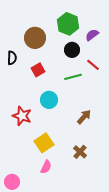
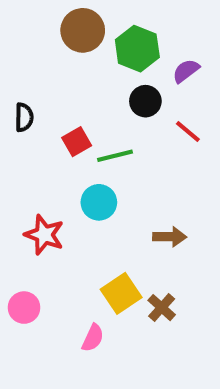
brown circle: (35, 38) -> (83, 30), moved
green line: (73, 77) -> (115, 156), moved
brown arrow: (84, 117) -> (170, 237), turned 49
yellow square: (44, 143) -> (121, 293), moved
pink circle: (12, 182) -> (24, 308), moved

